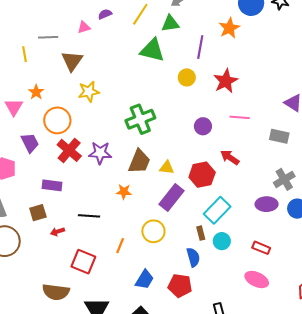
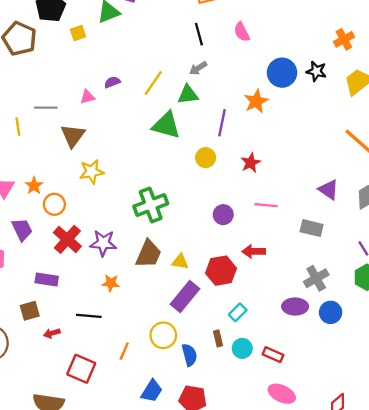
red star: (226, 81) -> (251, 163), size x0.7
orange star: (36, 92) -> (34, 186), moved
orange circle: (57, 120) -> (54, 204), size x0.7
red arrow: (230, 157) -> (254, 251), turned -36
orange star: (124, 192) -> (111, 283), moved
cyan rectangle: (217, 210) -> (238, 312), size x0.6
red rectangle: (261, 248) -> (273, 355), moved
blue semicircle: (193, 257) -> (189, 355), moved

